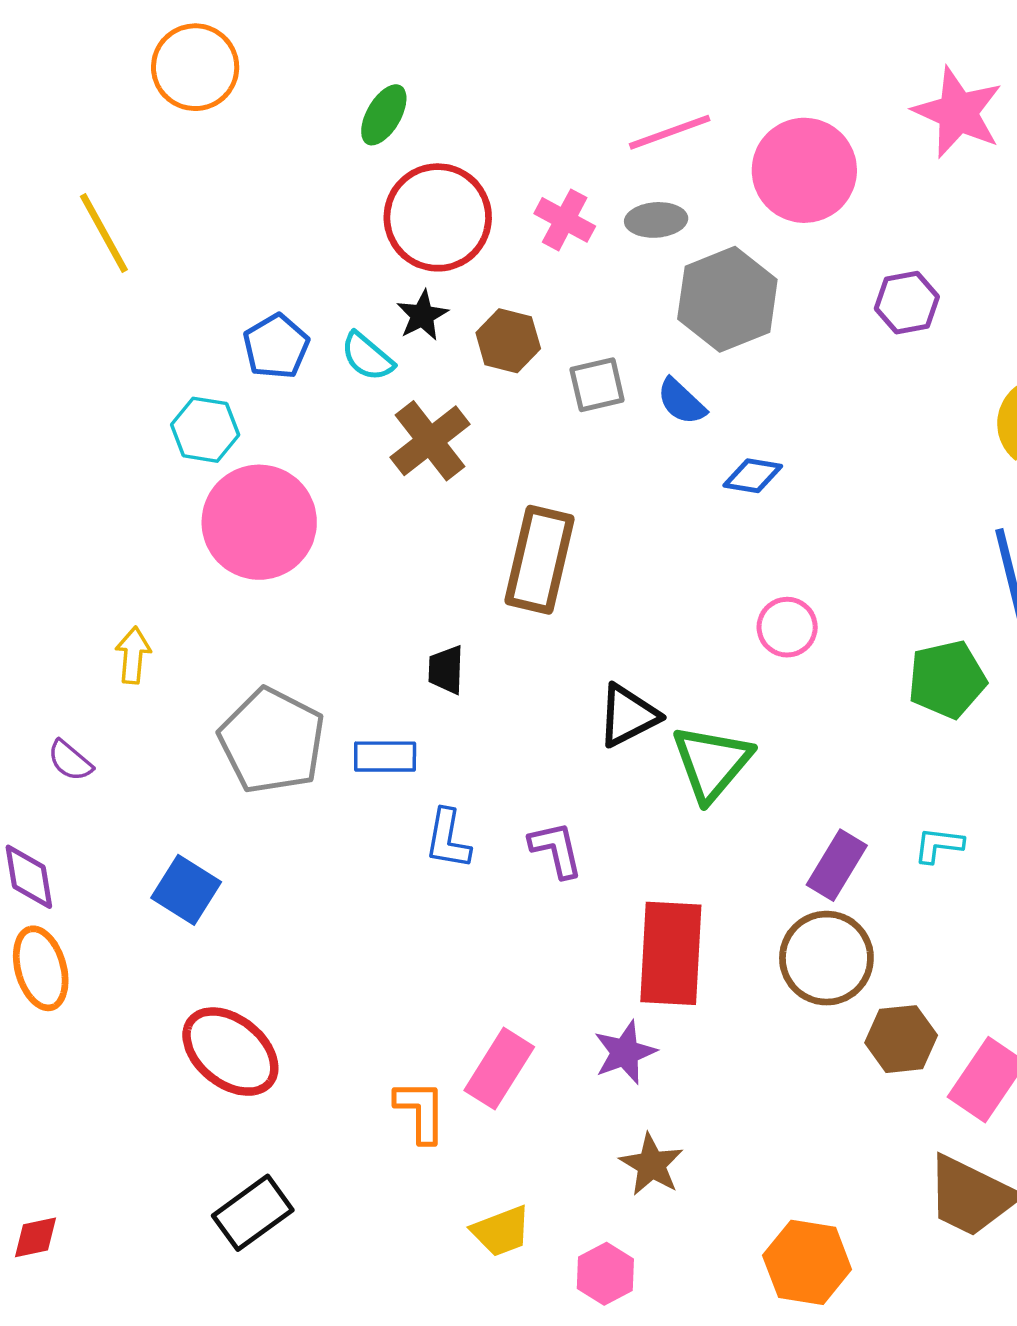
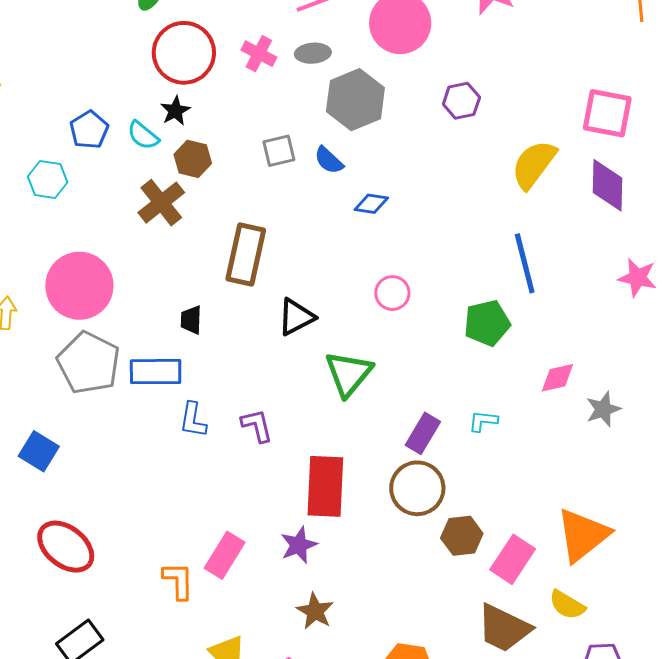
brown hexagon: (508, 341) -> (193, 159), moved
brown cross: (430, 441) -> (161, 203), moved
pink circle: (259, 522) -> (79, 286), moved
black triangle: (628, 715) -> (296, 317), moved
blue rectangle: (385, 757) -> (156, 372), size x1.4

